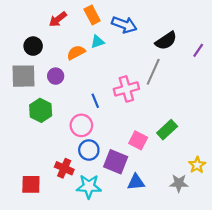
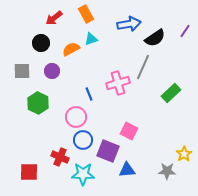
blue arrow: (124, 25) -> (129, 24), moved, turned -30
black circle: (33, 46) -> (41, 43), moved
purple line: (198, 50) -> (185, 31), moved
gray square: (23, 76) -> (22, 71), size x0.7
green rectangle: (167, 130) -> (171, 93), moved

